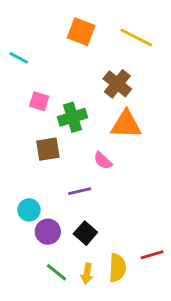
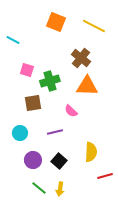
cyan circle: (29, 210) -> (20, 133), moved
yellow semicircle: (117, 268) -> (91, 152), moved

